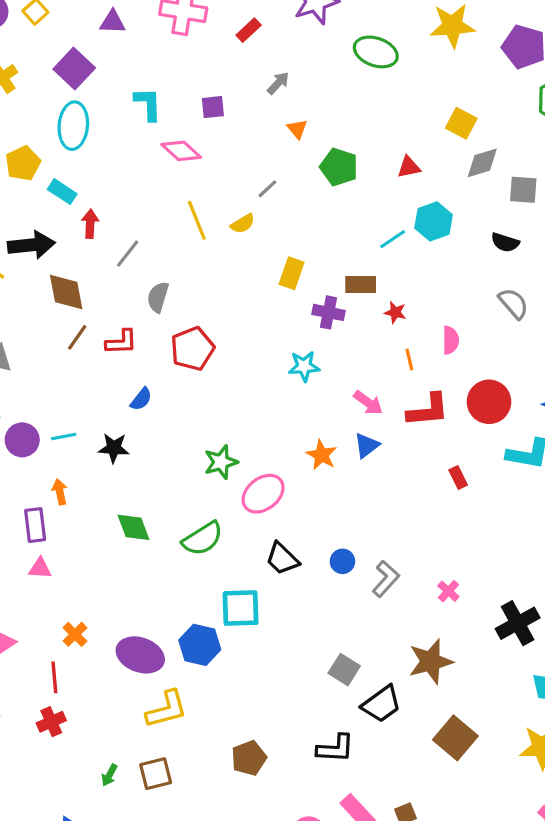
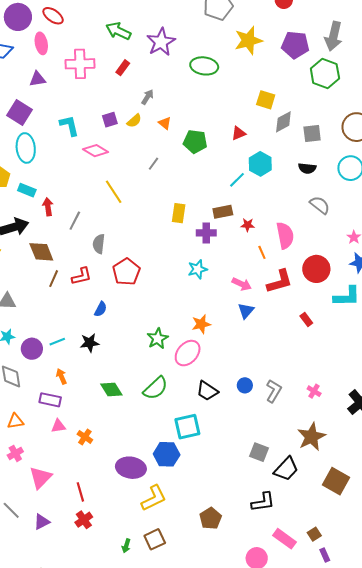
yellow semicircle: (243, 224) -> (134, 121), moved
pink semicircle: (450, 340) -> (285, 235), size x1.5
orange star: (321, 455) -> (201, 324), moved, turned -30
purple rectangle: (35, 525) -> (50, 400), turned -60
orange cross: (75, 634) -> (85, 437), moved

